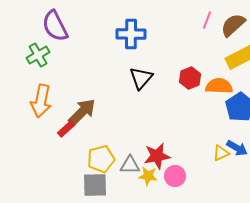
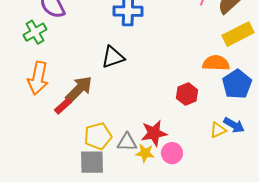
black triangle: (141, 78) -> (113, 57), moved, turned 30
red hexagon: (190, 78) -> (187, 94), moved

